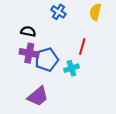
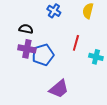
cyan cross: (71, 68) -> (96, 57), moved, turned 32
purple trapezoid: (38, 96) -> (59, 89), moved

